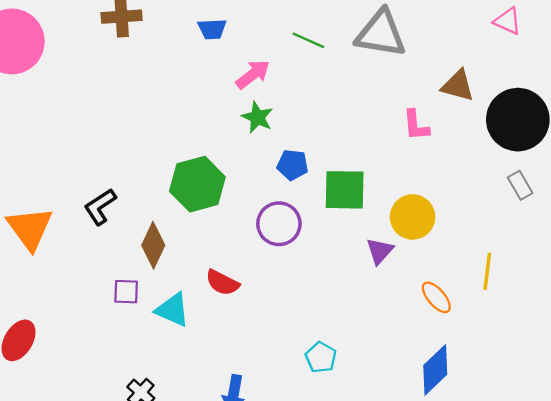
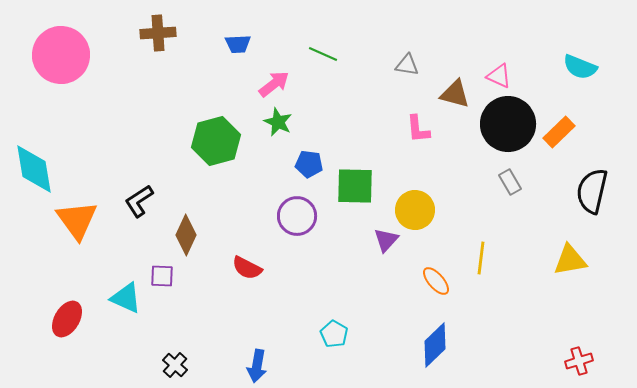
pink triangle: (508, 21) -> (499, 76), moved
gray triangle: (381, 34) -> (407, 65), moved, size x0.5
green hexagon: (197, 184) -> (216, 141), moved
cyan triangle: (173, 310) -> (126, 298), moved

